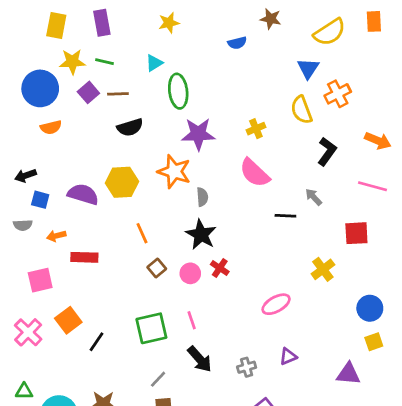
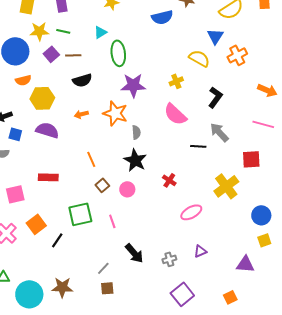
blue semicircle: (237, 43) -> (162, 17), size x1.5
yellow semicircle: (302, 110) -> (199, 58), moved, turned 140
black L-shape: (327, 151) -> (215, 97), moved
yellow hexagon: (122, 182) -> (42, 98), moved
gray arrow: (314, 197) -> (219, 132), size x1.5
orange arrow: (56, 236) -> (81, 114), moved
red cross: (220, 268) -> (169, 180), moved
yellow cross: (323, 269) -> (226, 186), size x1.4
pink line: (192, 320) -> (112, 221), moved
green square: (151, 328) -> (80, 214), moved

